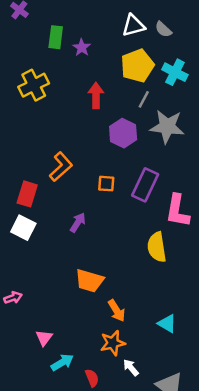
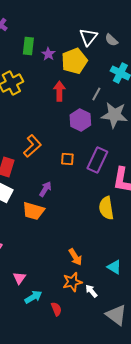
white triangle: (133, 26) -> (88, 37), turned -36
yellow pentagon: (137, 66) -> (74, 61), moved
orange trapezoid: (89, 281) -> (33, 211), moved
white arrow: (131, 368) -> (91, 291), moved

